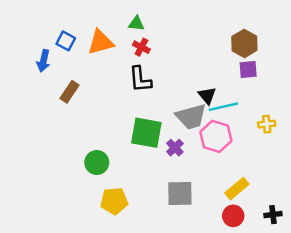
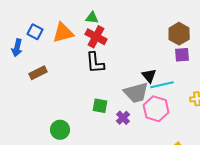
red cross: (141, 47) -> (96, 37), size x1.5
brown rectangle: (69, 92) -> (38, 73), turned 30
green square: (146, 133) -> (100, 106), size x0.6

